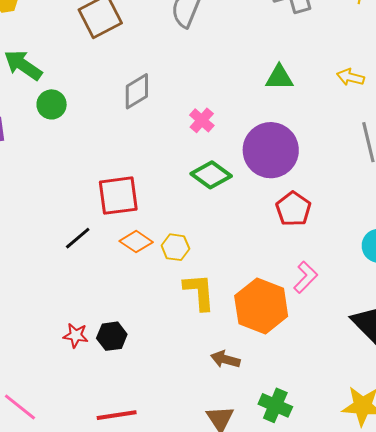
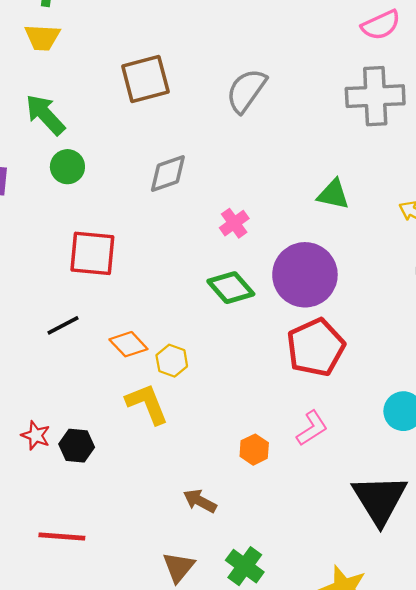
red square: (118, 196) -> (92, 253), moved
red pentagon: (293, 209) -> (316, 347), size x1.4
yellow L-shape: (199, 292) -> (147, 404), moved, turned -30
orange hexagon: (261, 306) -> (254, 450), size x0.5

